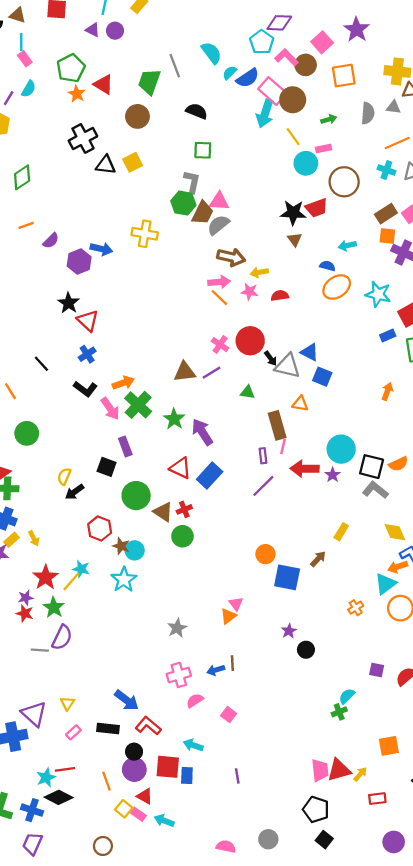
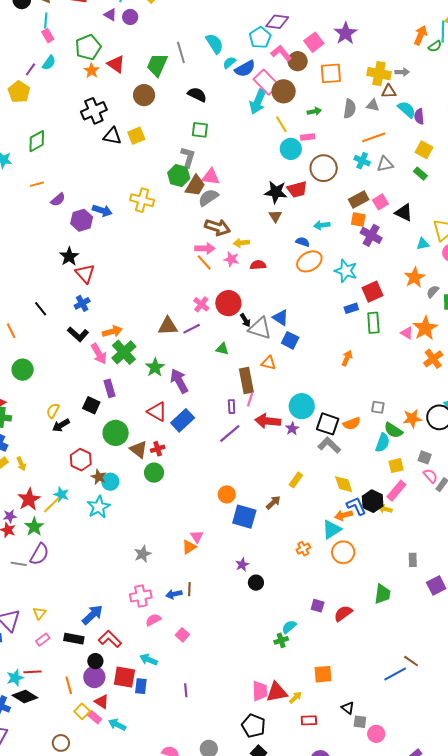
blue arrow: (127, 700) -> (92, 615), turned -85

